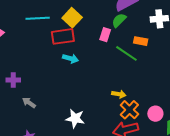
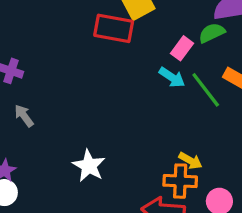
cyan arrow: (71, 58) -> (172, 77), moved
yellow arrow: (119, 94) -> (190, 161), moved
orange cross: (129, 110) -> (180, 181), turned 30

